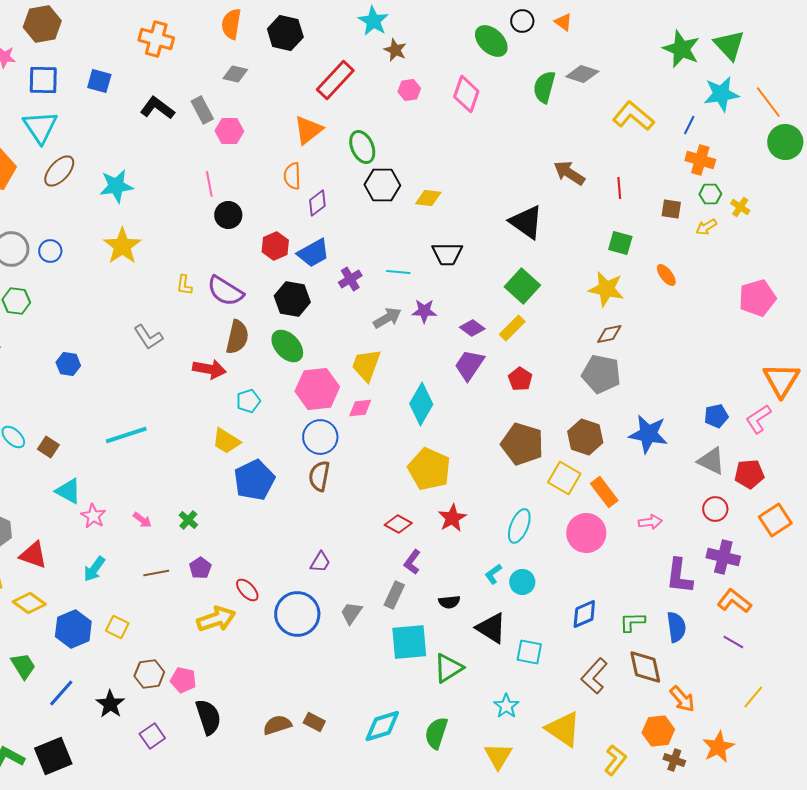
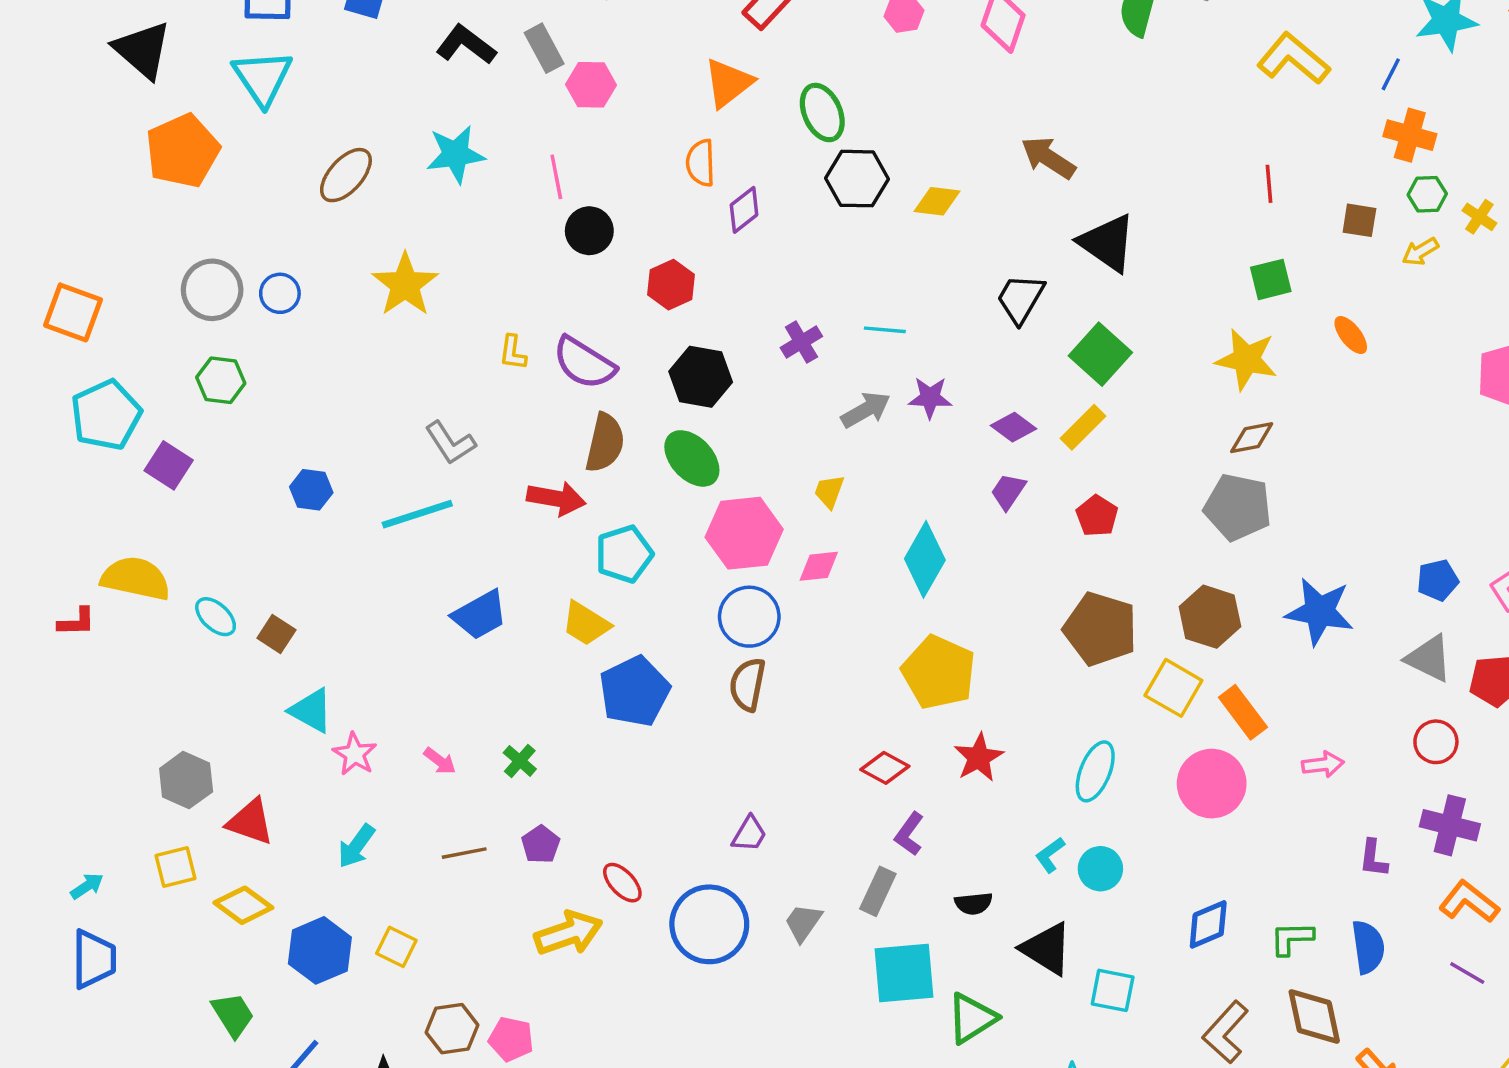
brown ellipse: (59, 171) -> (346, 175), moved
brown arrow: (569, 173) -> (1048, 158), moved
cyan star: (116, 186) -> (455, 154), moved
green square: (620, 243) -> (1271, 279), turned -30
blue trapezoid: (313, 253) -> (480, 615), moved
black trapezoid: (447, 254) -> (1020, 299), moved, turned 120
yellow trapezoid: (366, 365) -> (829, 491), size x0.6
purple trapezoid: (469, 365) -> (1008, 491), size x0.7
cyan pentagon: (248, 401) -> (624, 554), size x1.4
cyan line: (126, 435) -> (417, 514), moved
purple L-shape: (679, 576) -> (1373, 858), size x0.6

